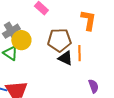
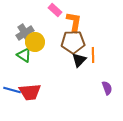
orange L-shape: (88, 20) -> (74, 22), moved
black triangle: (65, 58) -> (79, 60), turned 49

